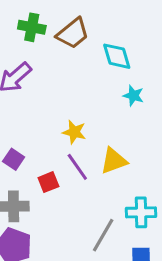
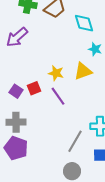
yellow triangle: (114, 161) -> (83, 71), moved
red square: (48, 182) -> (34, 88), moved

